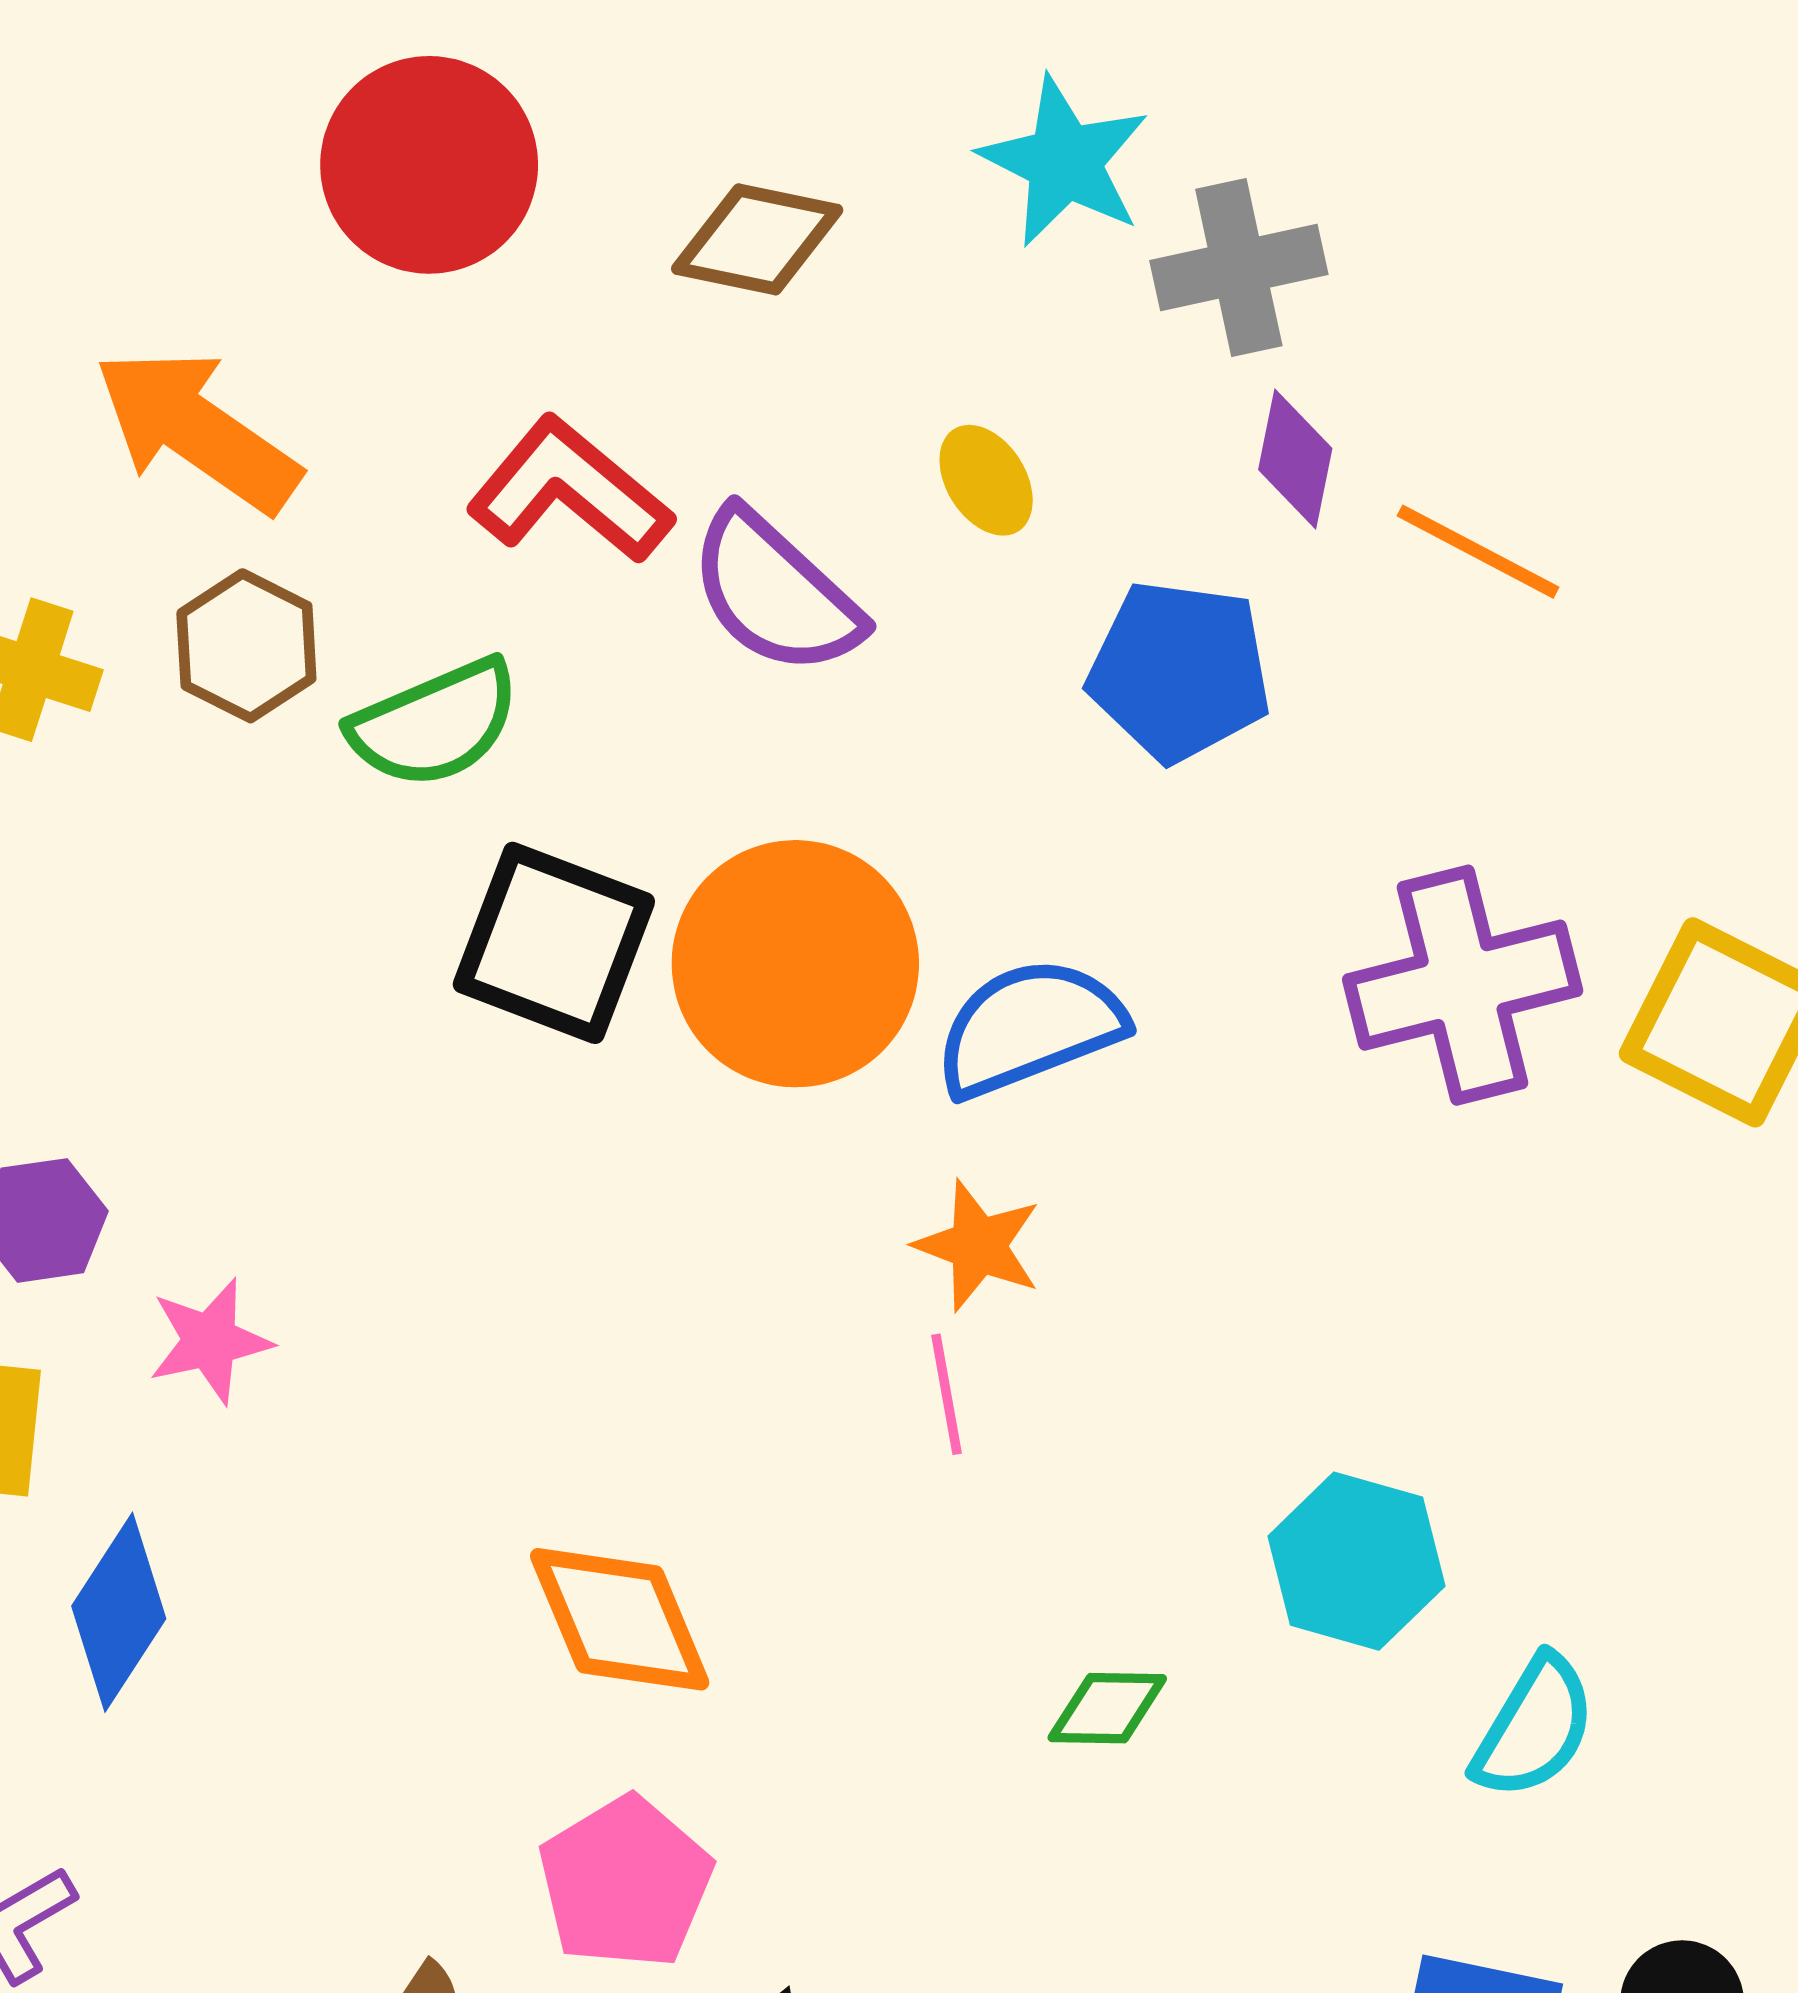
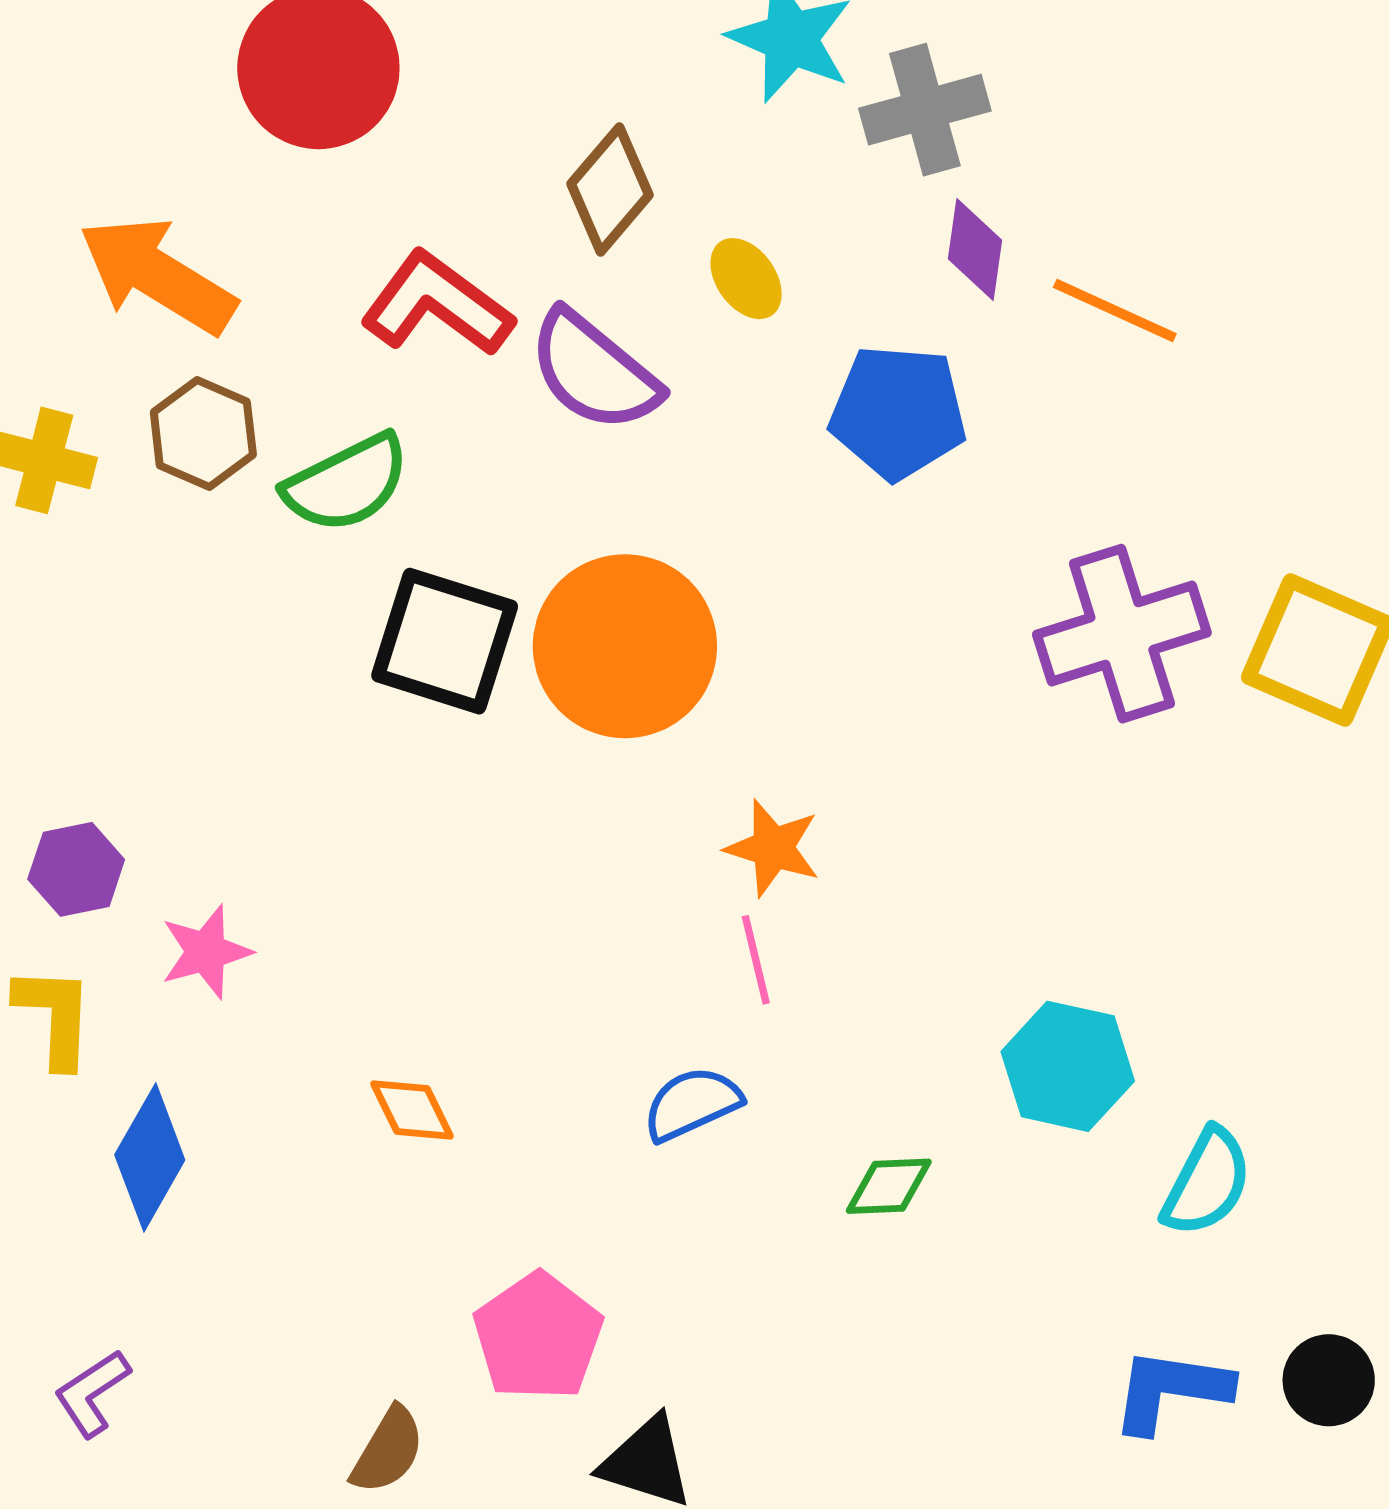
brown diamond: (757, 239) -> (610, 189), moved, turned -58
blue semicircle: (1029, 1027) -> (692, 1104), moved, size x0.7
orange diamond: (620, 1619) -> (412, 1110), moved, size x0.6

